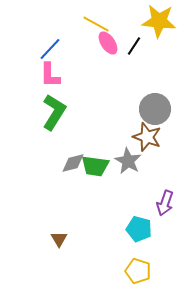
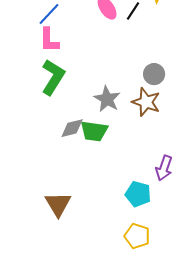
gray circle: (155, 109) -> (154, 74), size x0.7
gray star: (128, 161) -> (107, 99), moved
brown triangle: (59, 239) -> (58, 204), size x1.6

